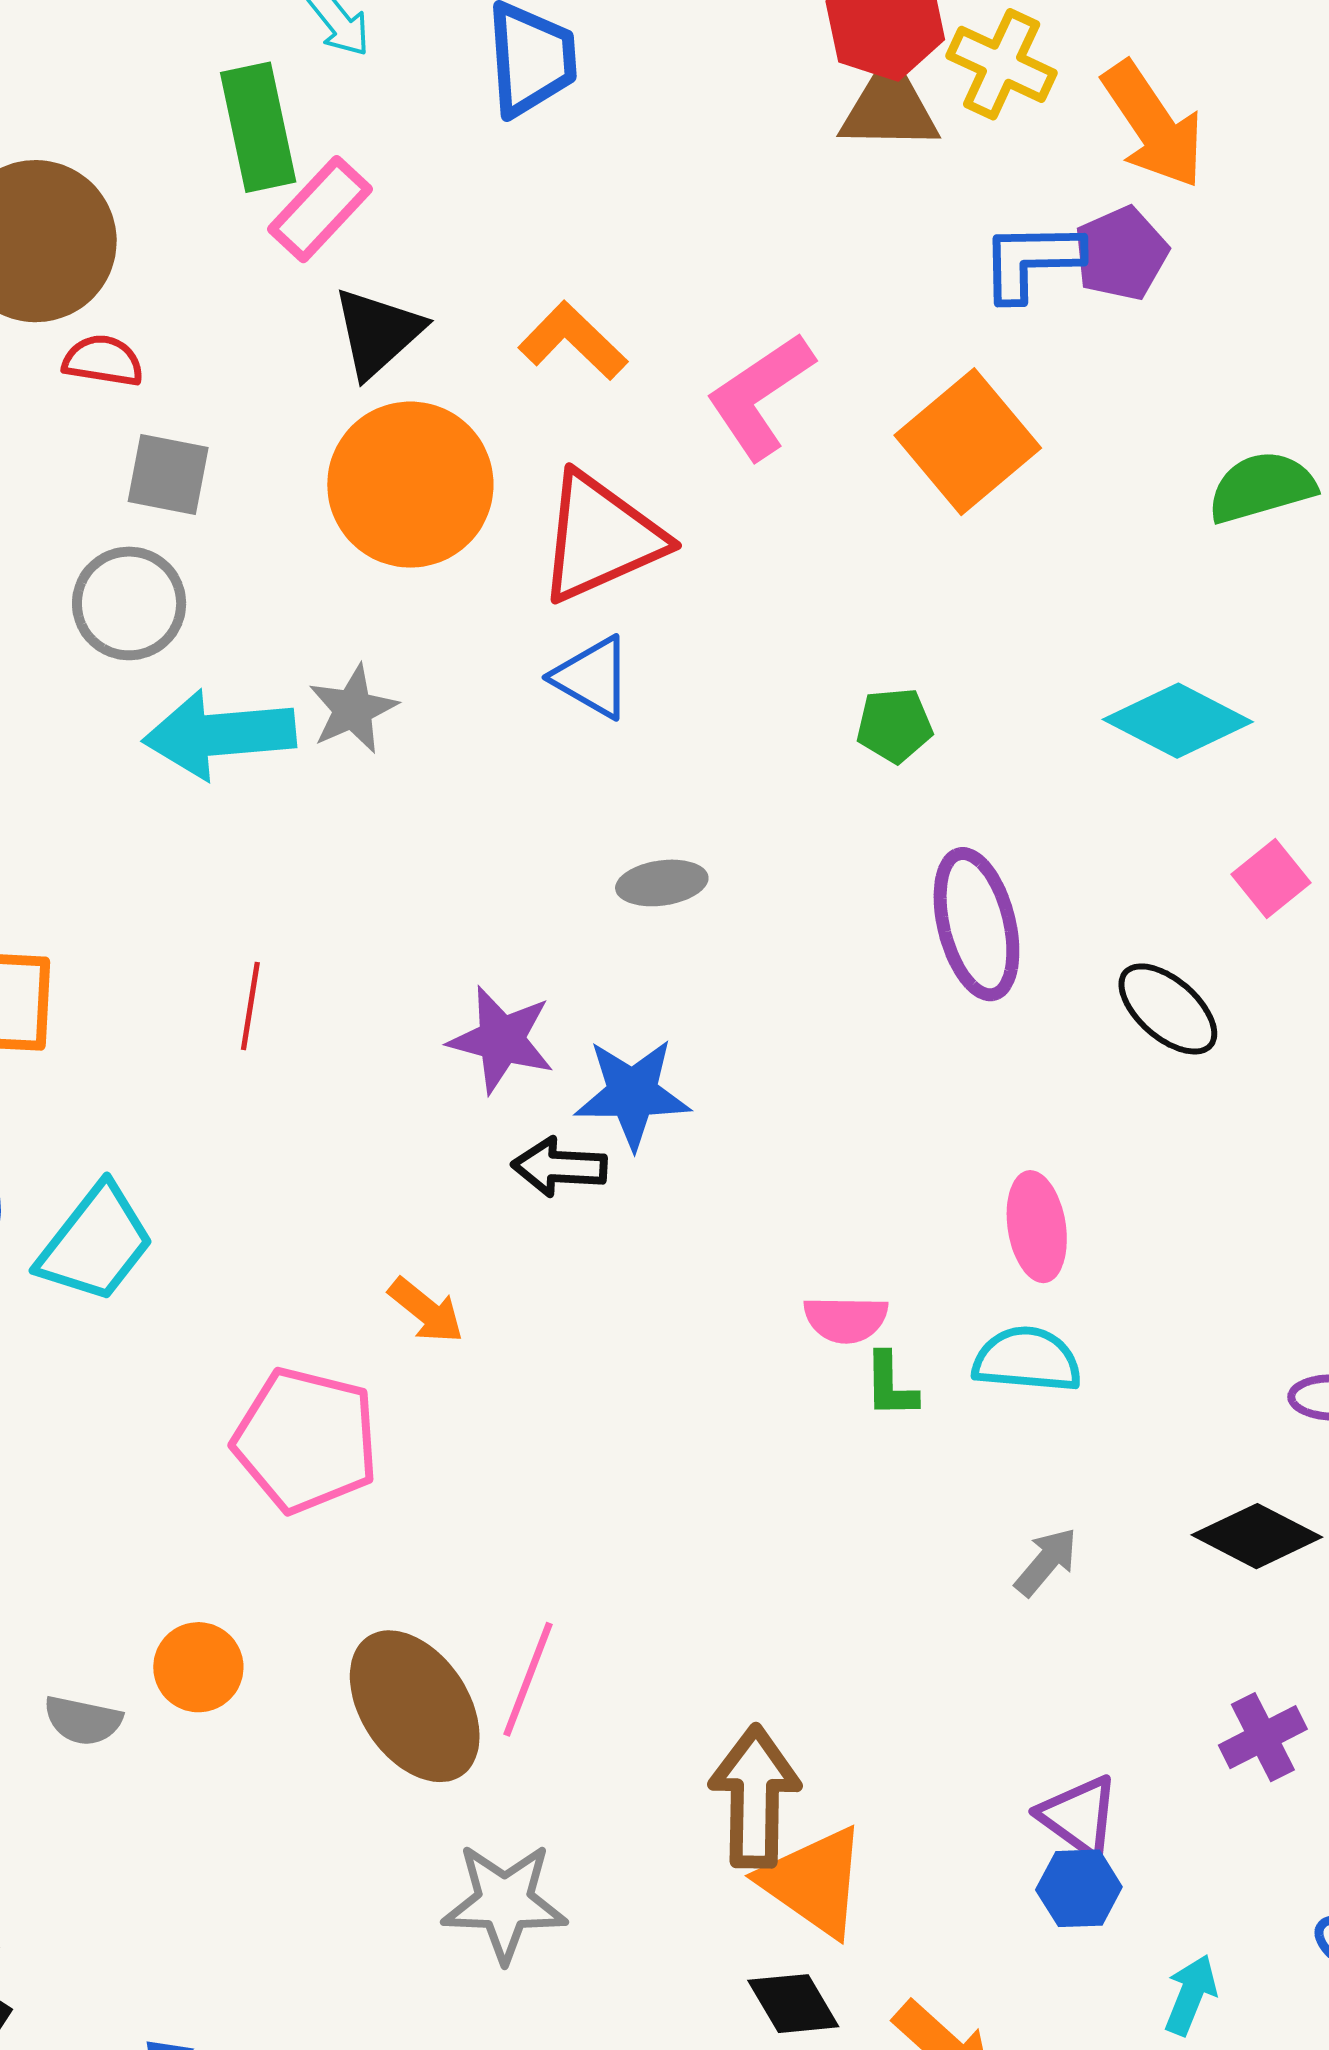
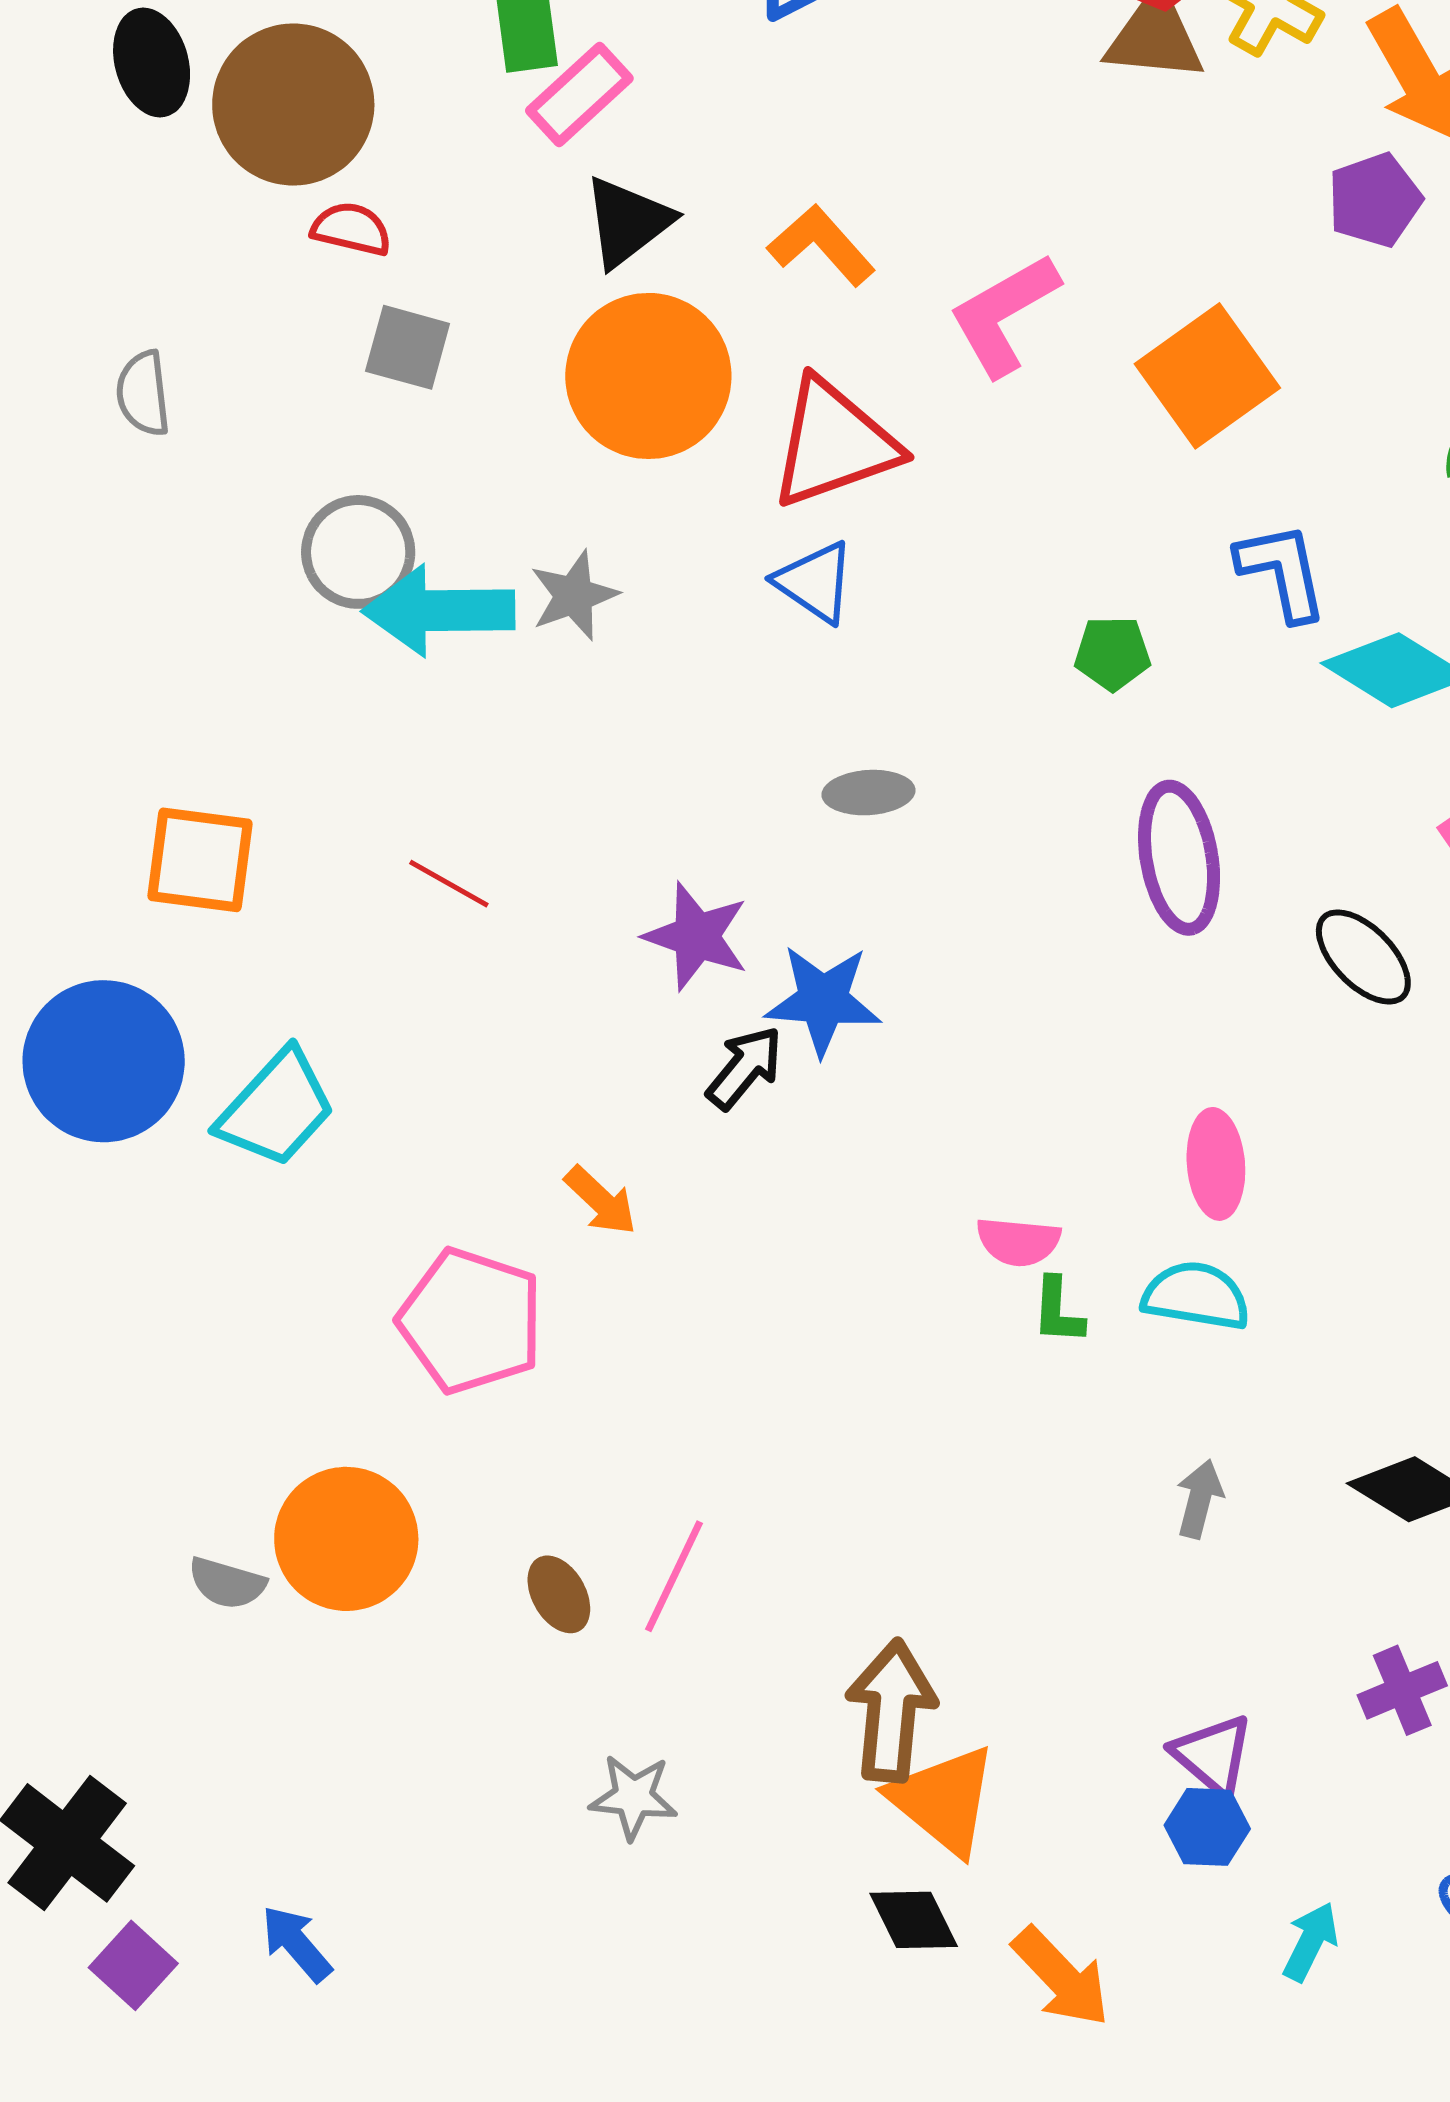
blue L-shape: (1031, 261) -> (1282, 571), moved, turned 75
gray circle: (129, 603) -> (358, 552), moved
red line: (250, 1006) -> (449, 884), turned -74
black arrow: (559, 1167) -> (745, 1068), turned 122
gray arrow: (1046, 1562) -> (1200, 1499), turned -30
orange circle: (198, 1667) -> (346, 1539), size x1.6
brown ellipse: (415, 1706) -> (559, 1594), size x0.5
gray star: (505, 1902) -> (633, 1797), size x0.7

